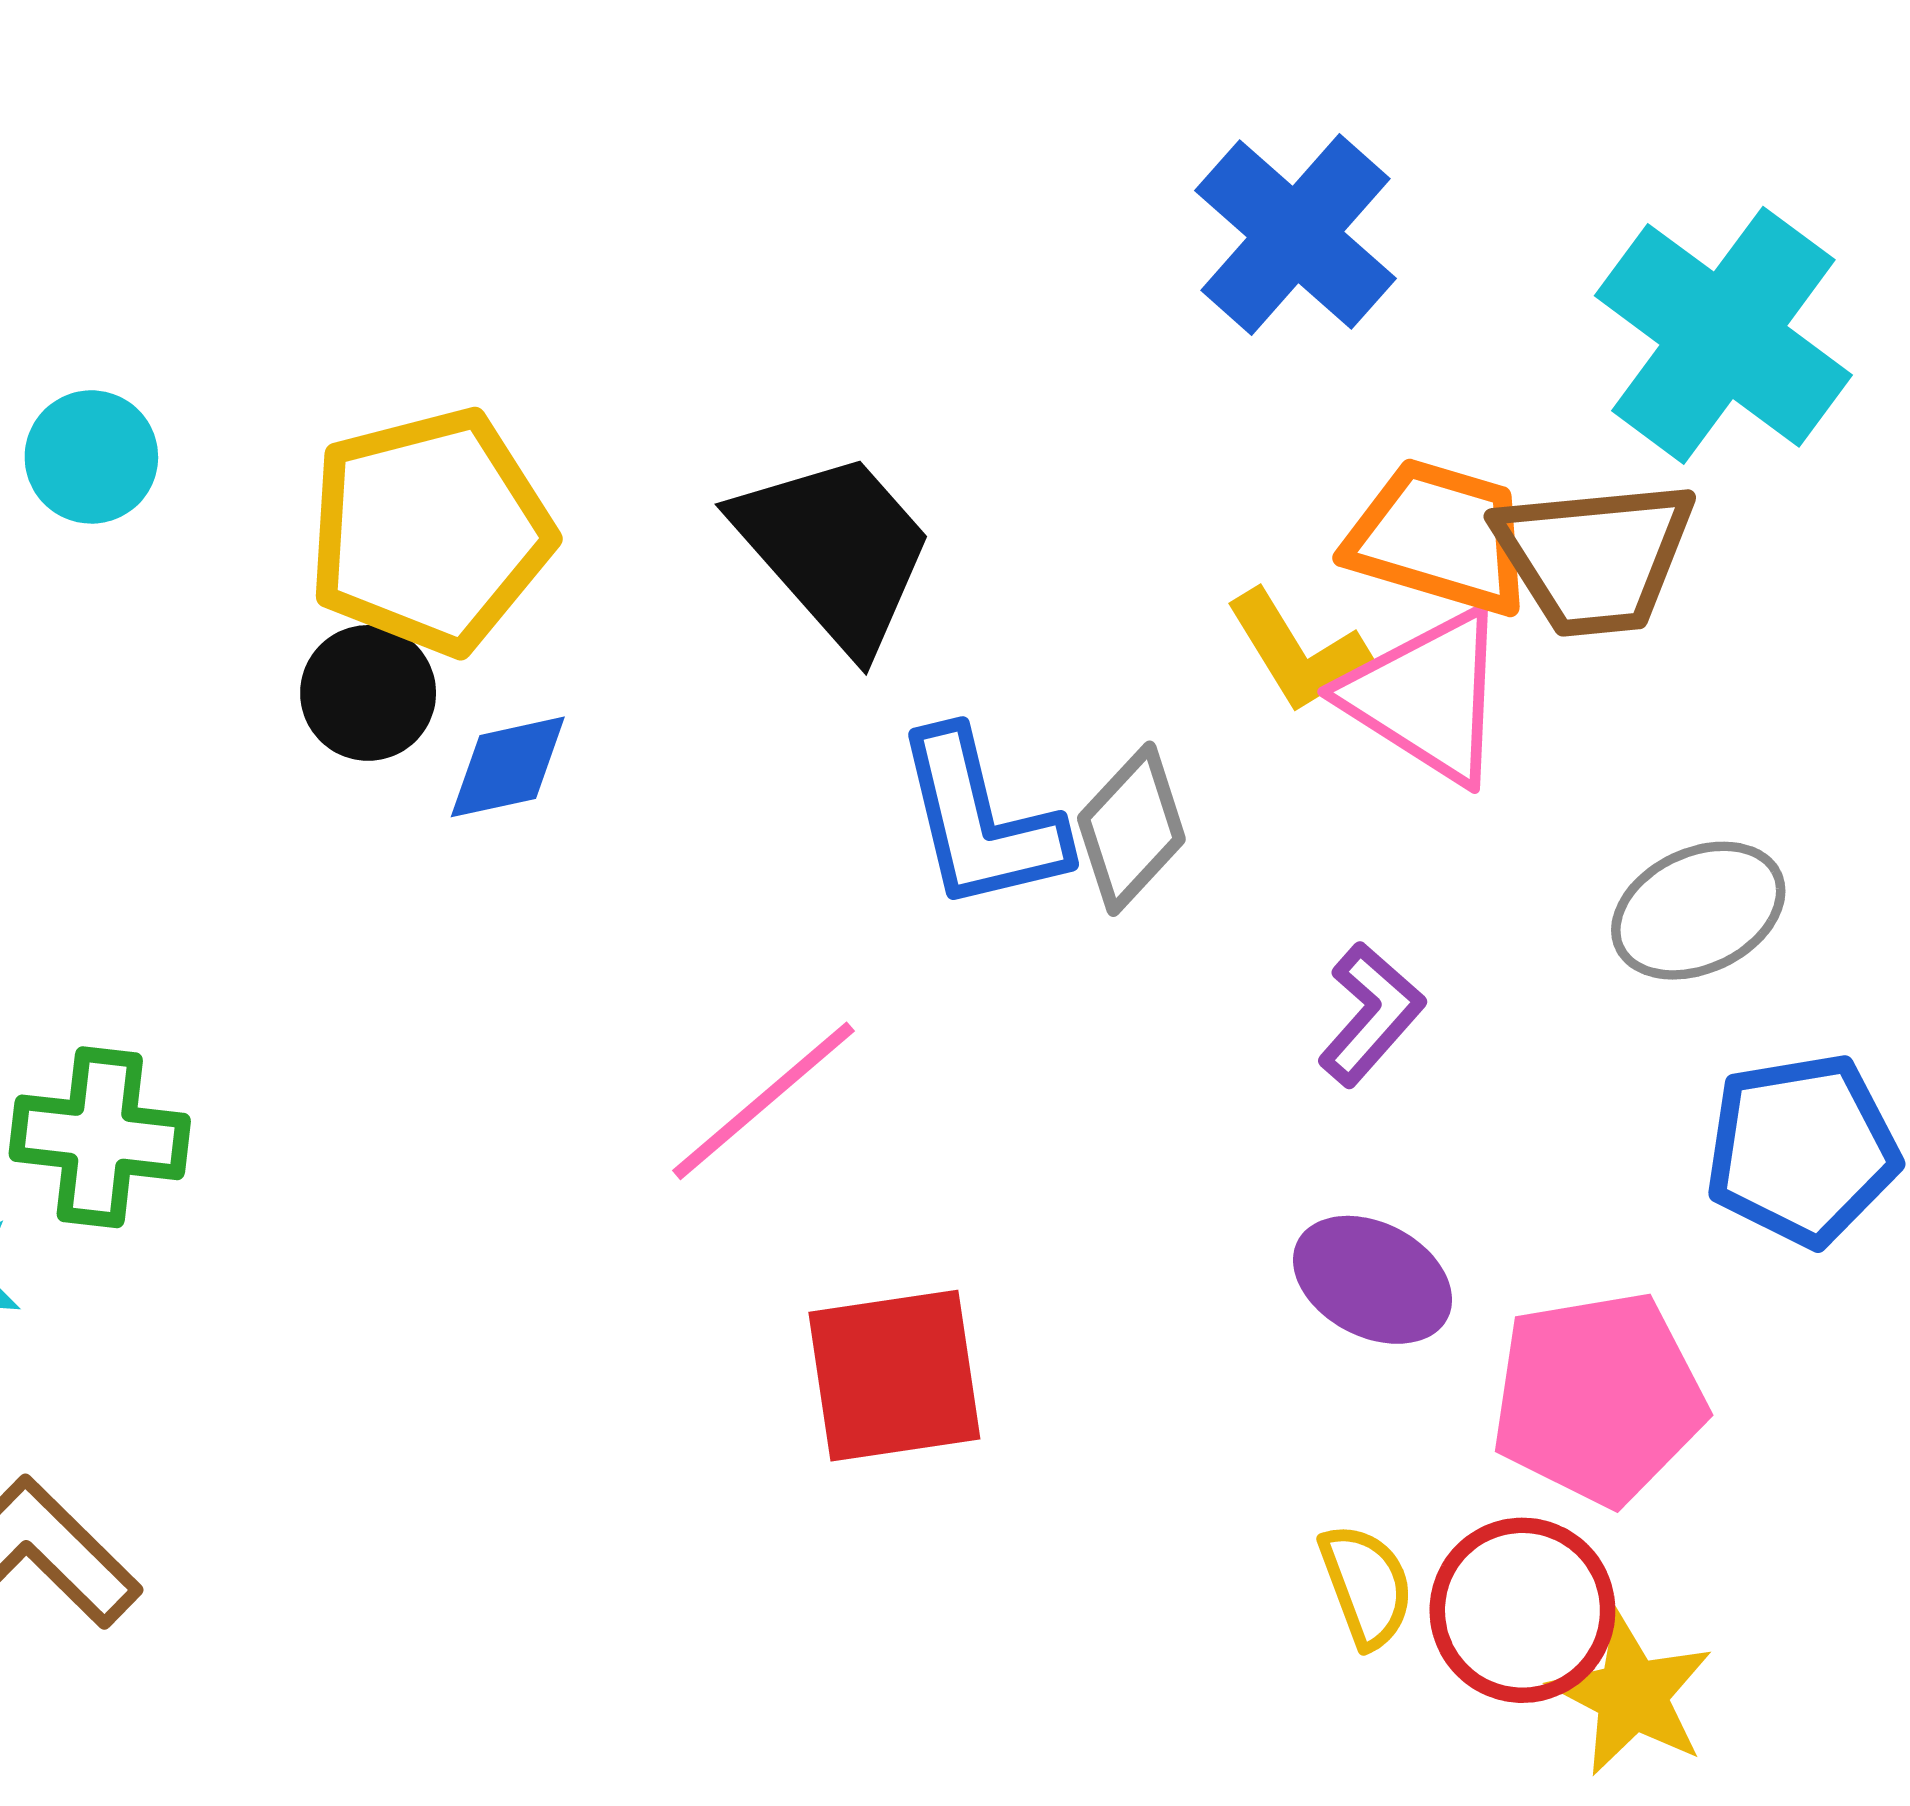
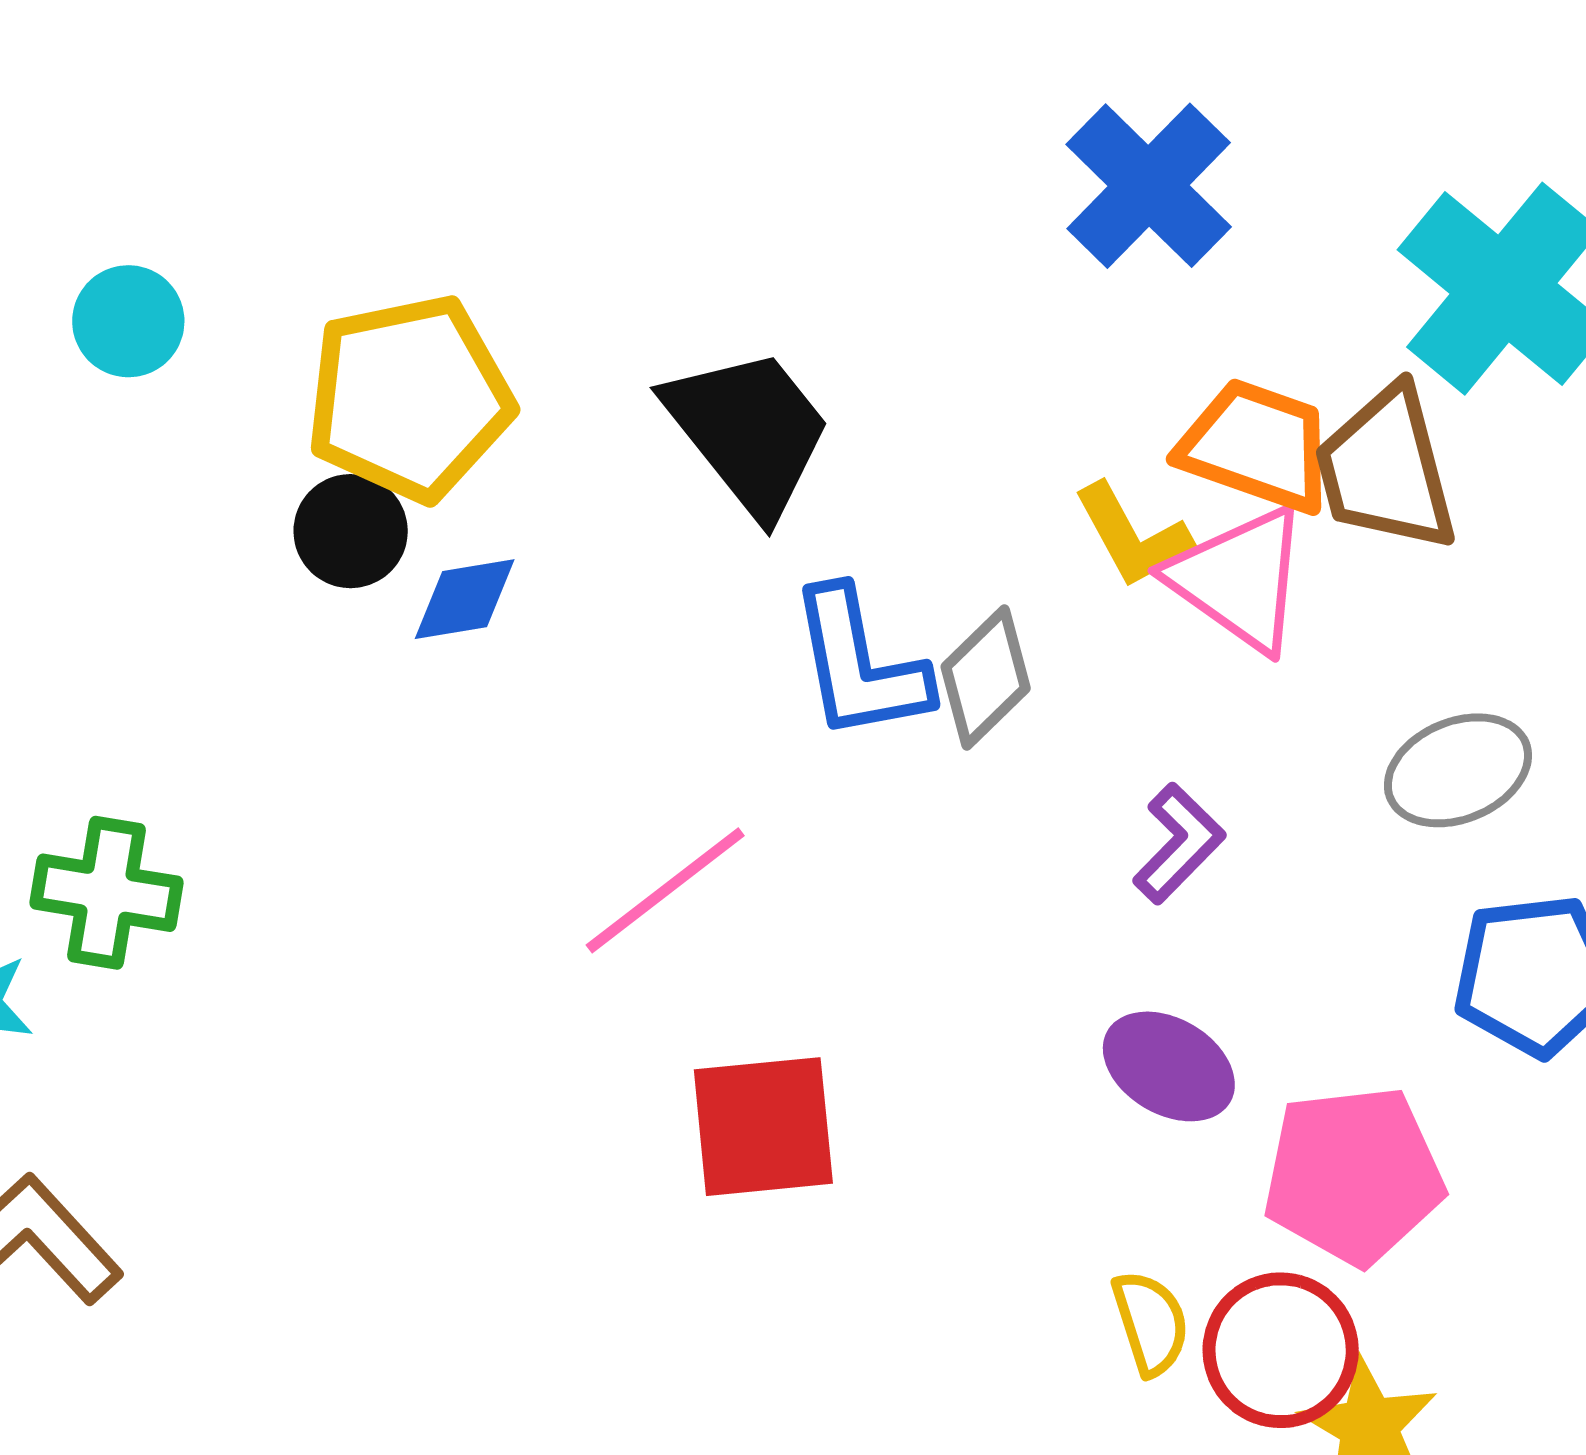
brown trapezoid: (1595, 557) -> (1386, 469), turned 78

